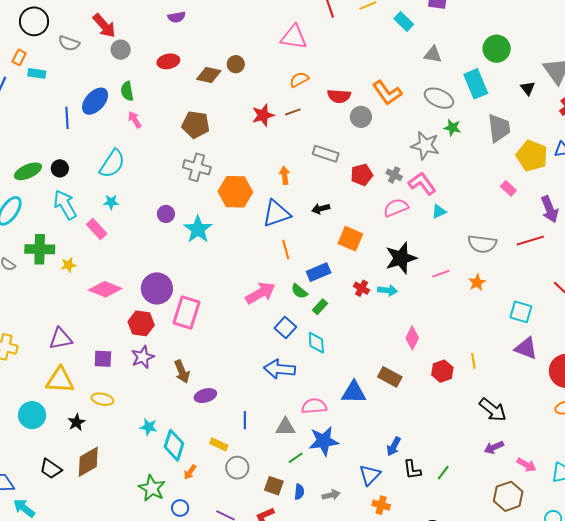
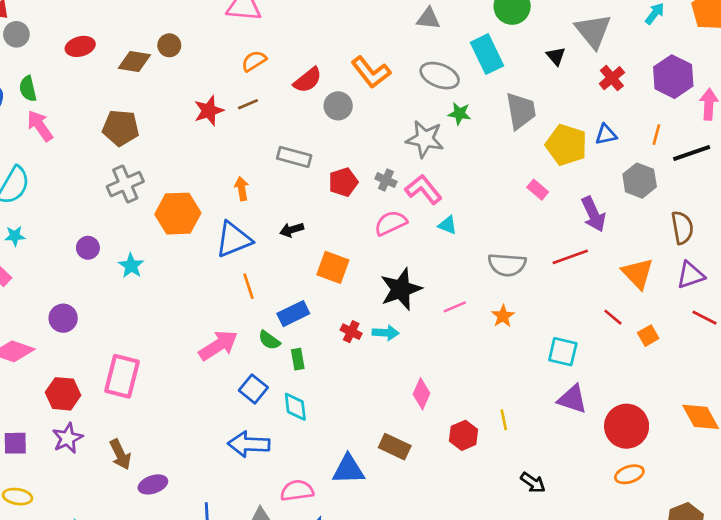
red semicircle: (339, 96) -> (308, 80), turned -40
pink arrow: (135, 120) -> (40, 126), size x1.4
gray cross: (197, 167) -> (125, 184), turned -36
cyan triangle: (439, 212) -> (448, 225), turned 49
cyan star: (198, 229) -> (131, 266), size x0.7
purple circle: (157, 288) -> (63, 318), moved, size x0.7
green rectangle: (320, 307) -> (298, 359), turned -49
black arrow: (493, 410) -> (533, 483), size x0.7

